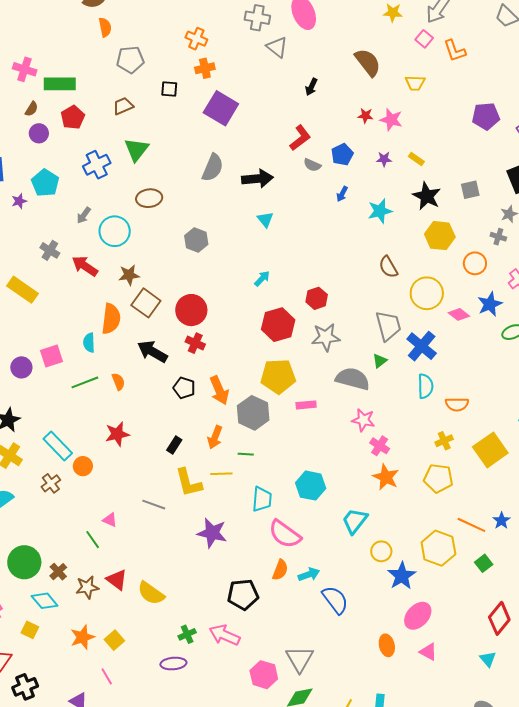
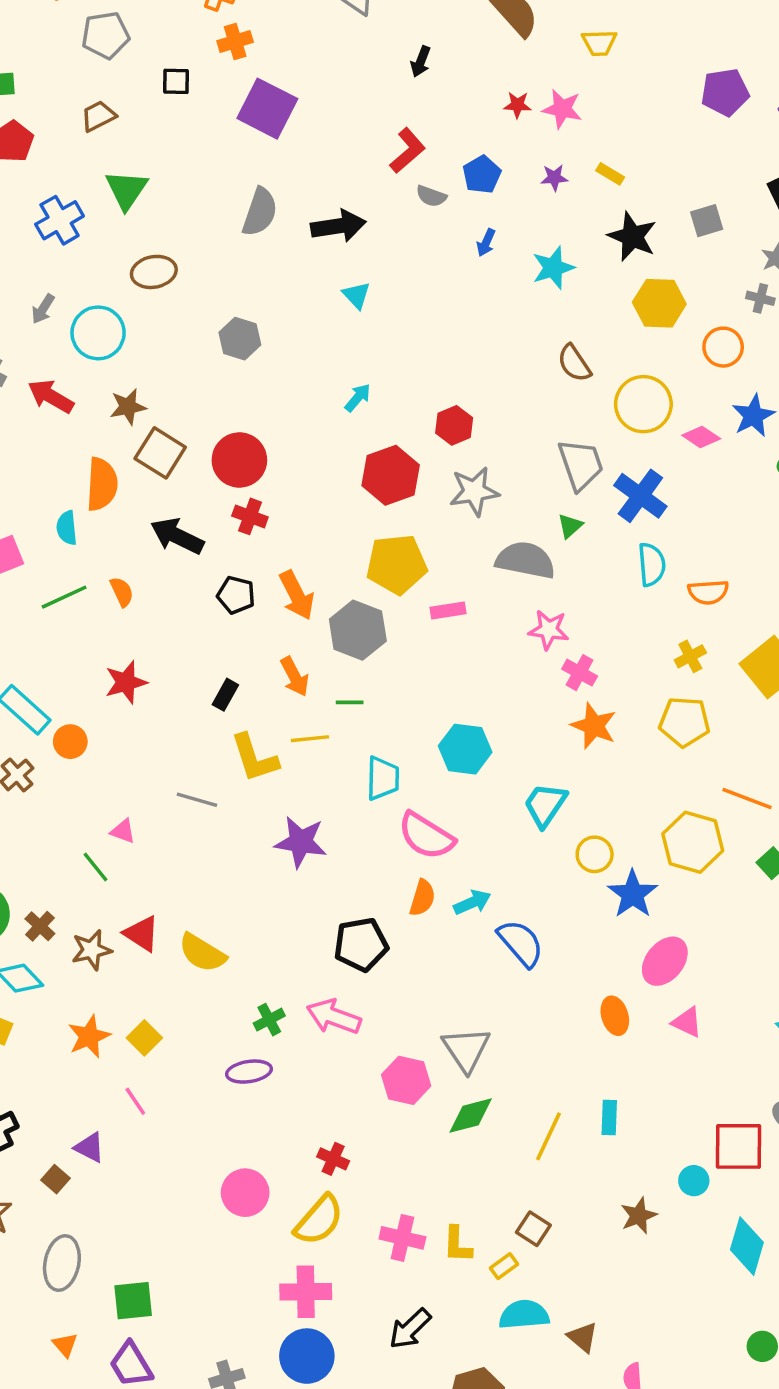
orange arrow: (215, 437) -> (295, 677), turned -45

